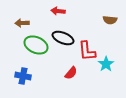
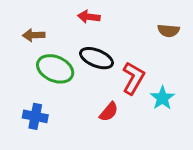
red L-shape: (87, 51) -> (133, 78), turned -145

